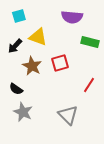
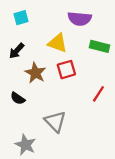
yellow triangle: (38, 37) -> (57, 43), moved
gray star: (23, 112) -> (25, 145), moved
gray triangle: (68, 115) -> (55, 122), moved

